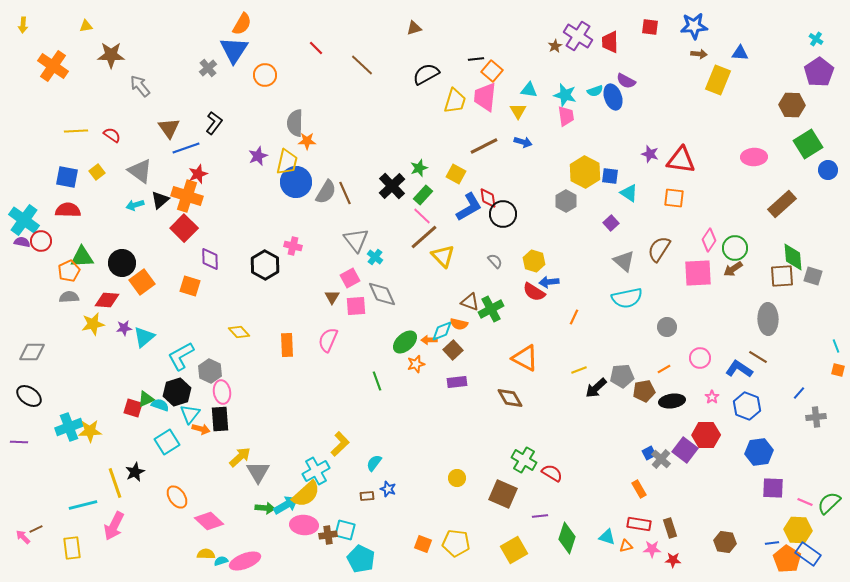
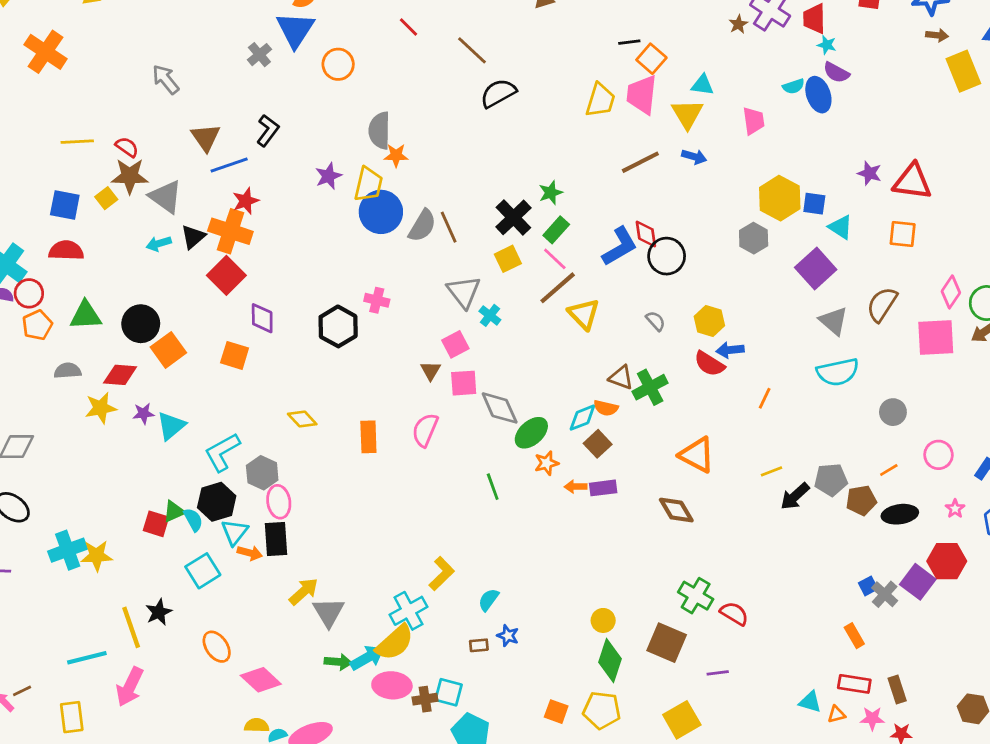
brown star: (111, 55) -> (130, 176), moved
black semicircle: (426, 74) -> (498, 93), moved
yellow rectangle: (718, 80) -> (963, 71), turned -44
cyan star: (565, 95) -> (827, 45), moved, size x0.6
yellow triangle: (518, 111) -> (687, 114), size x1.4
yellow square: (456, 174) -> (508, 259), moved, turned 36
purple square: (611, 223) -> (816, 269), size x1.8
orange pentagon: (69, 271) -> (37, 325), moved
gray diamond: (382, 294) -> (500, 408), moved
orange arrow: (429, 340) -> (576, 487), moved
cyan semicircle: (160, 405) -> (193, 520), turned 42
green diamond: (567, 538) -> (610, 660), moved

